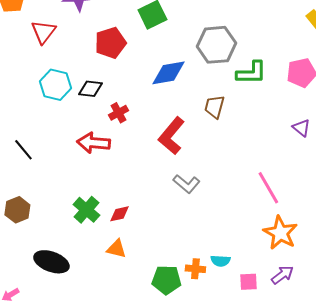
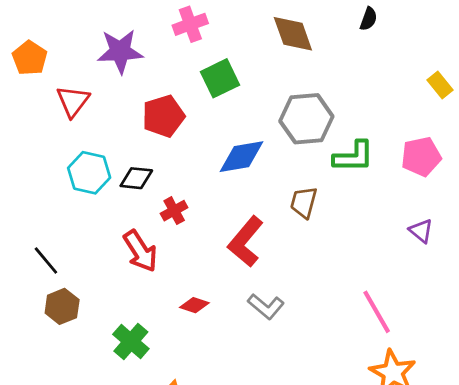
red arrow: (93, 143) -> (140, 251), turned -128
brown hexagon: (17, 210) -> (62, 306), moved
red diamond: (119, 214) -> (194, 305), moved, turned 30

